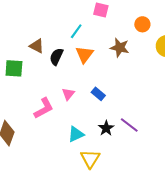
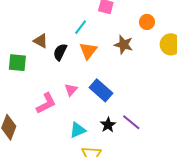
blue rectangle: (98, 94) -> (101, 90), size x1.6

